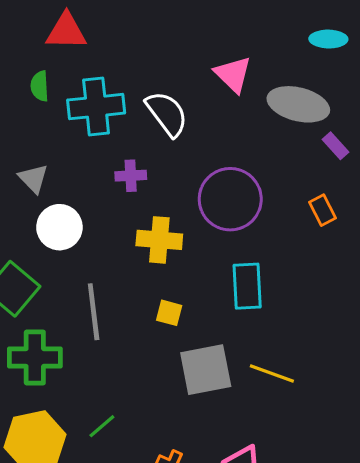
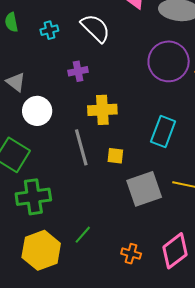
cyan cross: (96, 107) -> (49, 30), size x0.5
purple circle: (230, 199) -> (169, 61), moved
cyan rectangle: (247, 286) -> (163, 131), turned 32
gray line: (94, 312) -> (81, 147), moved

